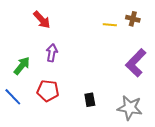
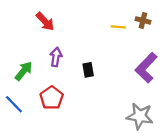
red pentagon: (48, 91) -> (52, 98), turned 30
black rectangle: (90, 100) -> (88, 70), moved

